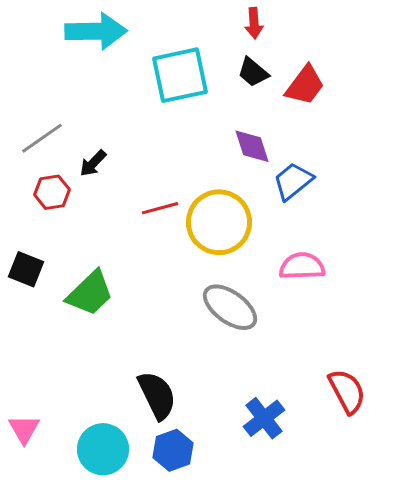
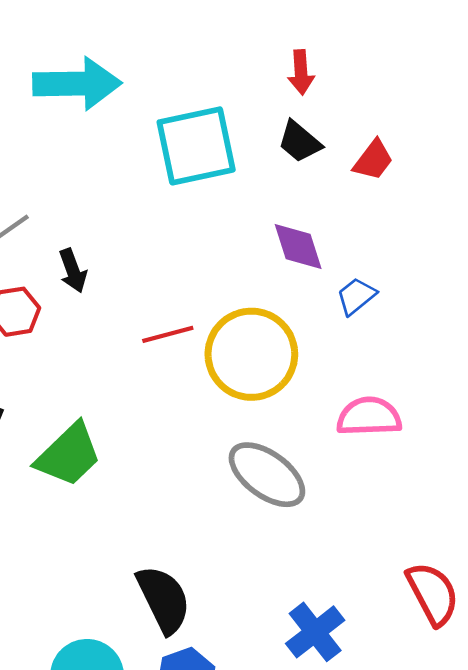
red trapezoid: (305, 85) -> (373, 160), size x0.7
black arrow: (93, 163) -> (73, 271), turned -64
blue trapezoid: (293, 181) -> (356, 296), size x0.7

